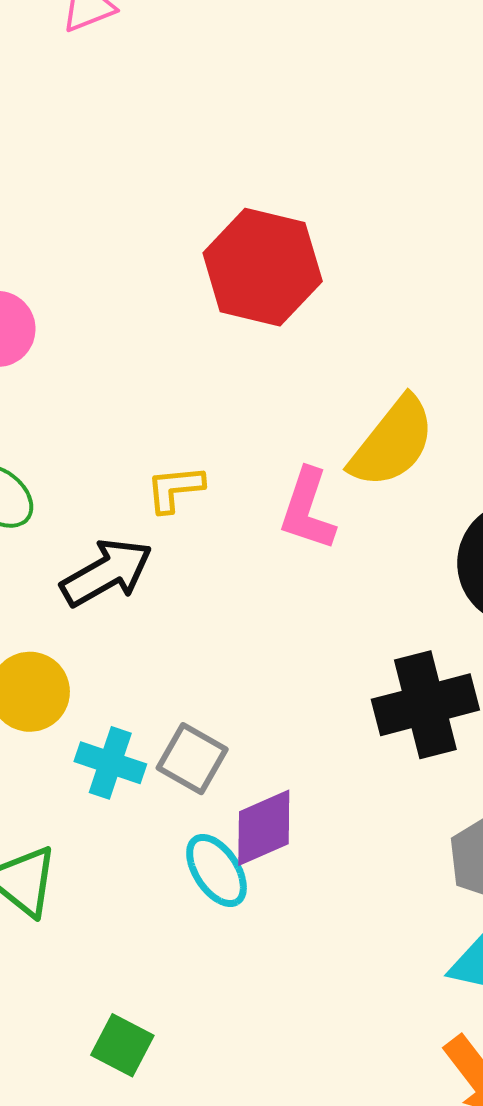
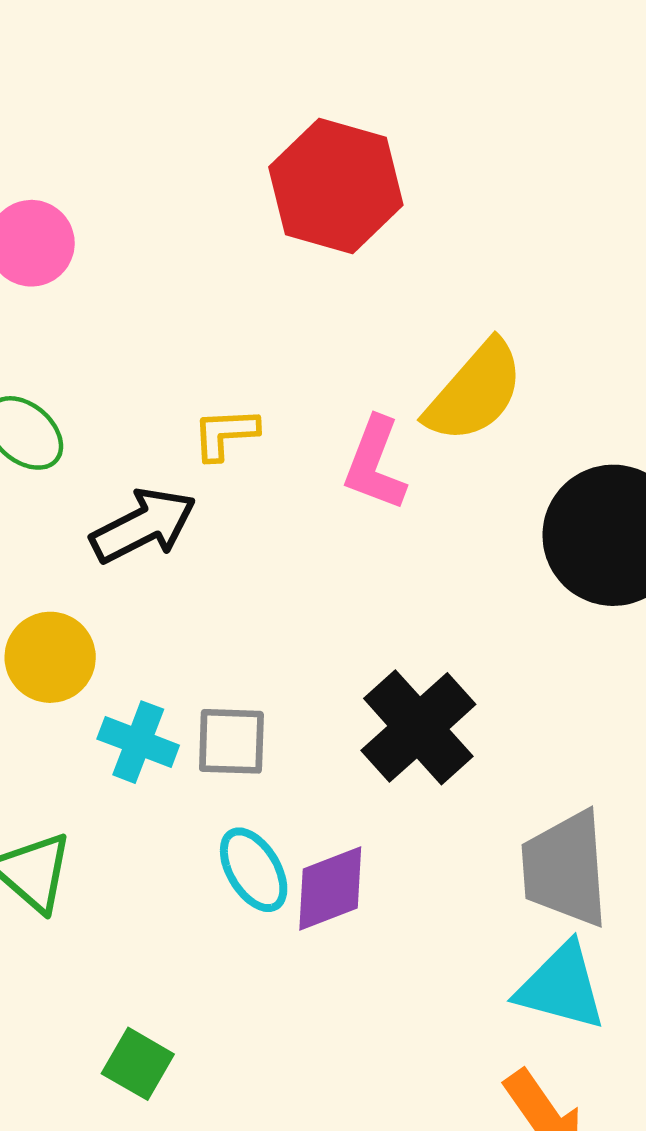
black cross: (425, 705) -> (418, 727), moved, turned -30
gray square: (192, 759) -> (231, 741), turned -30
purple diamond: (264, 828) -> (330, 889), moved

